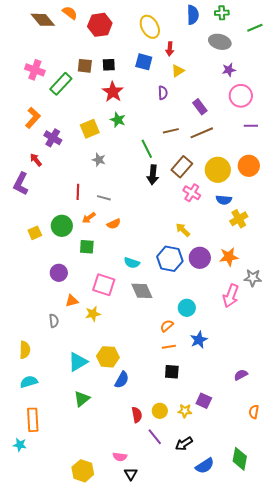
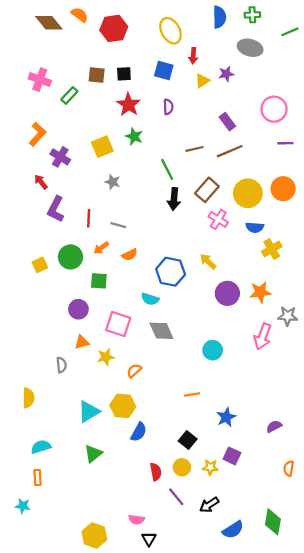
purple star: (229, 70) -> (226, 74), moved
green rectangle: (61, 84) -> (69, 95), size x0.7
purple semicircle: (163, 93) -> (168, 107), moved
purple L-shape: (21, 184) -> (56, 209), moved
blue hexagon: (170, 259) -> (171, 272), moved
purple circle: (59, 273) -> (78, 309), moved
orange semicircle: (167, 326) -> (134, 371), moved
blue star: (199, 340) -> (226, 417), moved
black square: (172, 372) -> (188, 440), moved, turned 35
cyan semicircle: (29, 382) -> (41, 447), moved
orange rectangle: (33, 420) -> (38, 477), size x0.6

